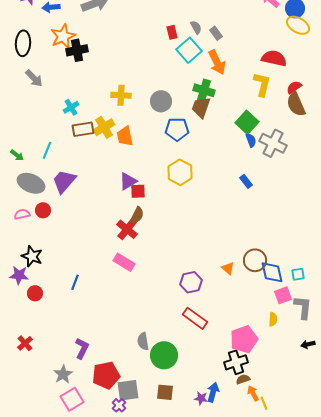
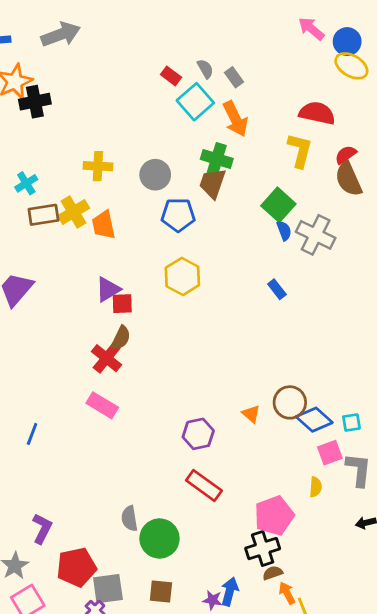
red rectangle: (172, 32) -> (171, 76), turned -40
blue diamond: (272, 272) -> (314, 420), turned -35

